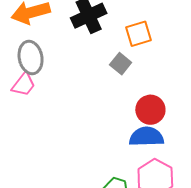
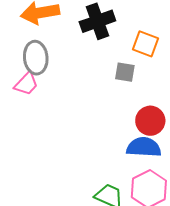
orange square: (139, 34) -> (146, 44), turned 32
gray square: (121, 64) -> (125, 72), turned -35

